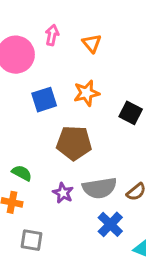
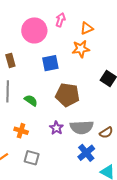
orange triangle: (92, 43) -> (87, 28), turned 40
orange star: (86, 93) -> (81, 49), moved
green semicircle: (22, 173) -> (31, 100), moved

